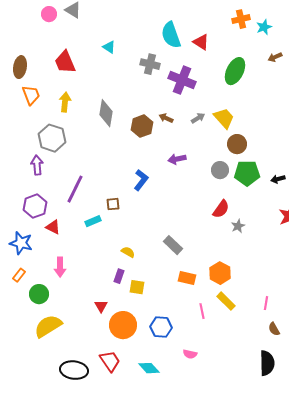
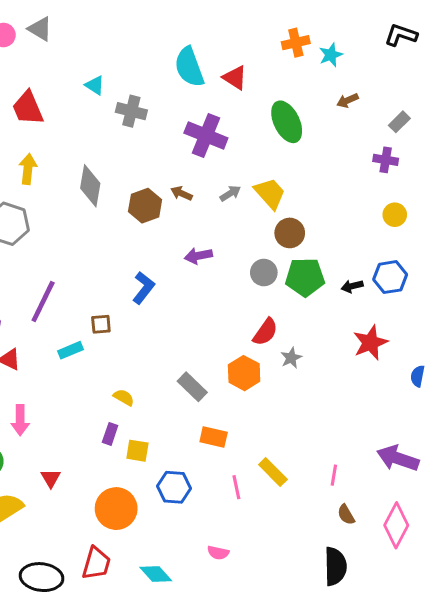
gray cross: (150, 64) -> (131, 111), moved
green ellipse: (235, 71) -> (287, 122), turned -52
orange hexagon: (220, 273) -> (244, 373), moved
red triangle: (101, 306) -> (51, 478), moved
blue hexagon: (161, 327) -> (174, 487), moved
red trapezoid: (110, 361) -> (96, 563), turned 50

